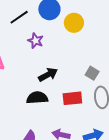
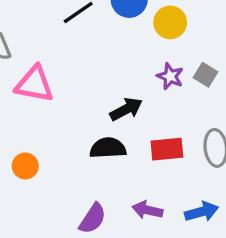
purple star: (36, 41) -> (170, 76), moved
gray square: (92, 73) -> (205, 75), moved

